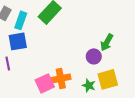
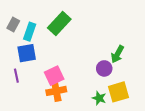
orange cross: (61, 78) -> (56, 91), moved
pink square: (45, 83) -> (54, 76), moved

